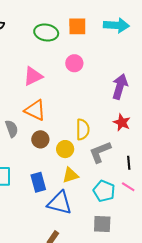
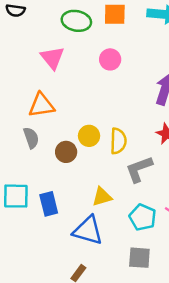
pink triangle: (33, 76) -> (52, 58), moved, turned -45
orange triangle: (35, 110) -> (41, 105), moved, turned -35
yellow circle: (65, 149) -> (89, 136), moved
blue rectangle: (38, 182) -> (49, 204), moved

